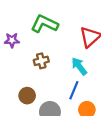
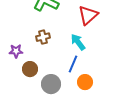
purple star: (12, 40) -> (16, 51), moved

